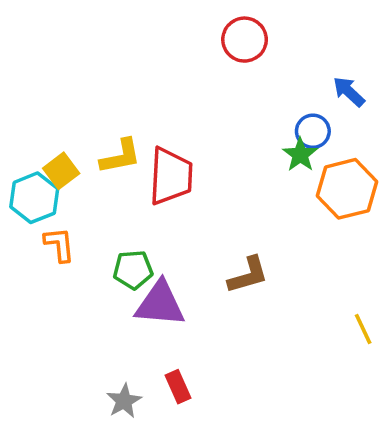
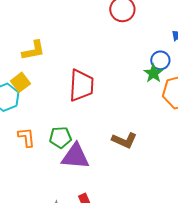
yellow L-shape: (120, 156) -> (33, 50), moved
orange L-shape: (59, 245) -> (26, 137), moved
brown L-shape: (248, 275) -> (124, 140), turned 40

